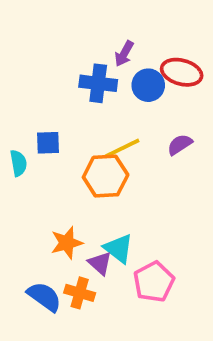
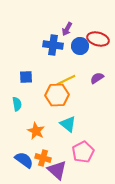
cyan semicircle: (18, 163) -> (17, 104), moved
orange star: (67, 243) -> (36, 131), turned -30
cyan triangle: (119, 248) -> (68, 124), moved
purple triangle: (100, 263) -> (57, 170), moved, size x1.5

